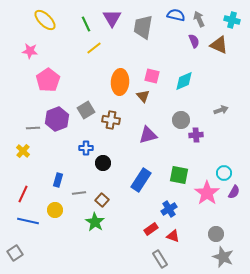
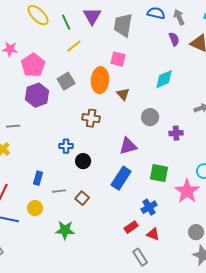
yellow ellipse: (45, 20) -> (38, 15), moved
pink square: (152, 76) -> (118, 59), moved
pink pentagon: (48, 80) -> (33, 65), moved
gray square: (86, 110) -> (66, 81), moved
purple hexagon: (57, 119) -> (37, 95), moved
gray circle: (181, 120) -> (150, 117), moved
purple triangle: (148, 135) -> (128, 146), moved
green star: (95, 222) -> (65, 230), moved, turned -30

